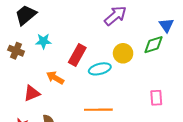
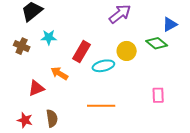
blue triangle: (166, 25) -> (170, 24), turned 35
green diamond: (153, 45) -> (157, 43), turned 55

